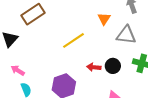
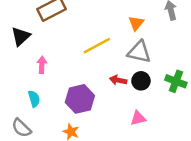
gray triangle: (126, 35) -> (139, 52), moved
pink arrow: (18, 70) -> (42, 65), moved, turned 56

